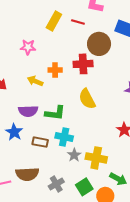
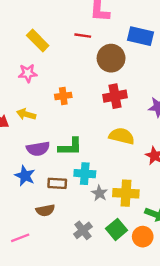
yellow rectangle: (54, 21) -> (38, 41), moved, turned -66
red cross: (83, 64) -> (115, 96), moved
yellow arrow: (35, 81) -> (26, 114), moved
yellow semicircle: (87, 99) -> (122, 136), moved, turned 140
brown semicircle: (27, 174) -> (45, 210), moved, size x0.7

